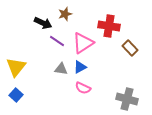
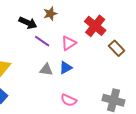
red cross: (109, 26) -> (95, 26), turned 30
pink triangle: (83, 43) -> (69, 43), size x0.7
pink semicircle: (83, 88) -> (69, 100), moved

